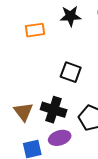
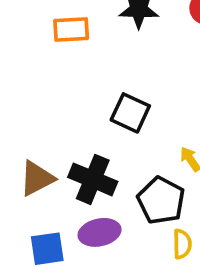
brown triangle: (23, 112) -> (37, 178), turned 35

